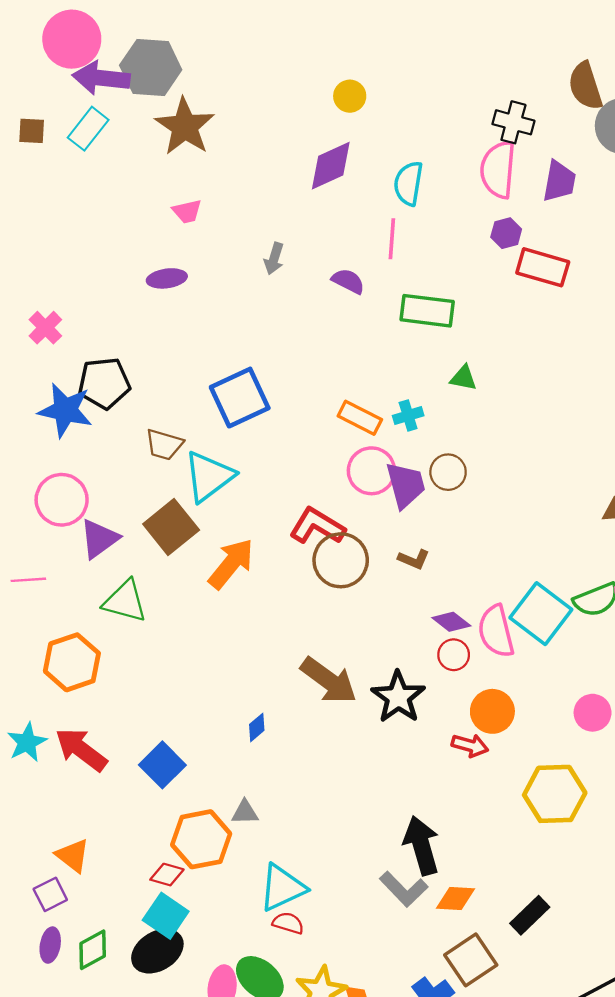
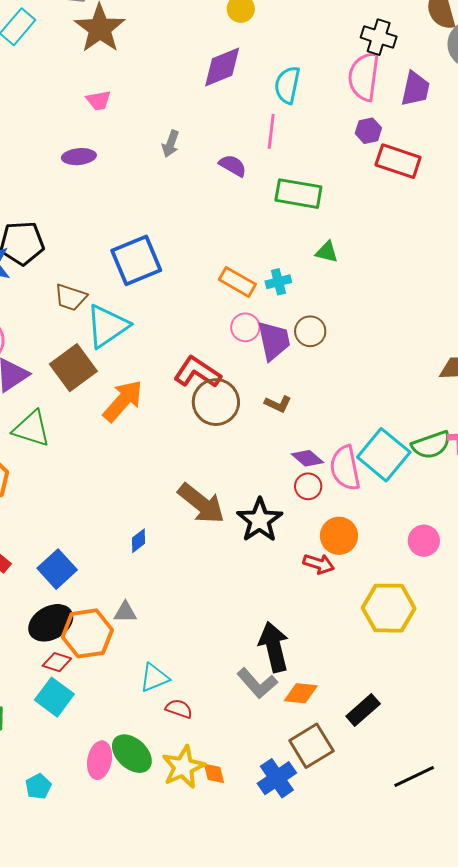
pink circle: (371, 471) -> (245, 327), size x0.7
cyan triangle: (282, 888) -> (154, 678), size x0.7
red semicircle: (288, 923) -> (179, 709), moved
black ellipse: (157, 951) -> (51, 623), moved

